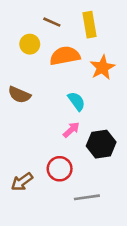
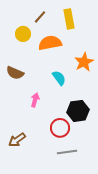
brown line: (52, 22) -> (40, 17), turned -72
orange star: (102, 67) -> (84, 62), moved
pink arrow: (71, 130) -> (35, 100), moved, turned -32
red circle: (60, 169) -> (60, 128), moved

